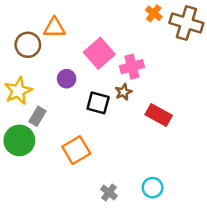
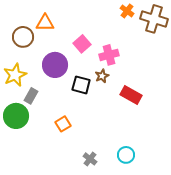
pink square: (99, 53) -> (82, 44), size x0.7
purple circle: (67, 79) -> (55, 65), size x1.6
orange square: (76, 150) -> (63, 124), size x0.7

